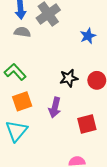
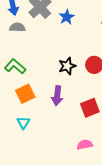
blue star: (88, 36) -> (67, 17), moved
cyan triangle: (16, 131) -> (23, 123), size x0.6

